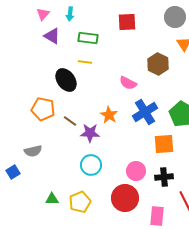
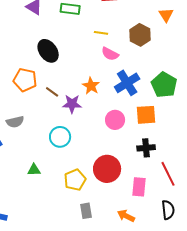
yellow line: (85, 62) -> (101, 33), moved
cyan circle: (91, 165) -> (60, 137), moved
pink circle: (136, 171) -> (115, 120), moved
yellow pentagon: (80, 202) -> (75, 180), moved

